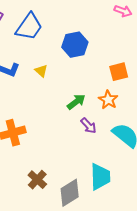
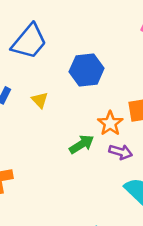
orange star: (108, 100) -> (110, 123), moved
purple arrow: (88, 126) -> (121, 152), moved, turned -36

